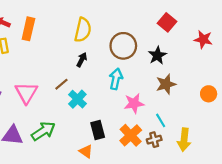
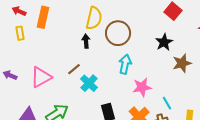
brown circle: (123, 46) -> (118, 33), moved
black arrow: (82, 60) -> (86, 41), moved, turned -32
brown star: (166, 84) -> (182, 63), moved
pink triangle: (26, 93) -> (41, 77), turned 30

